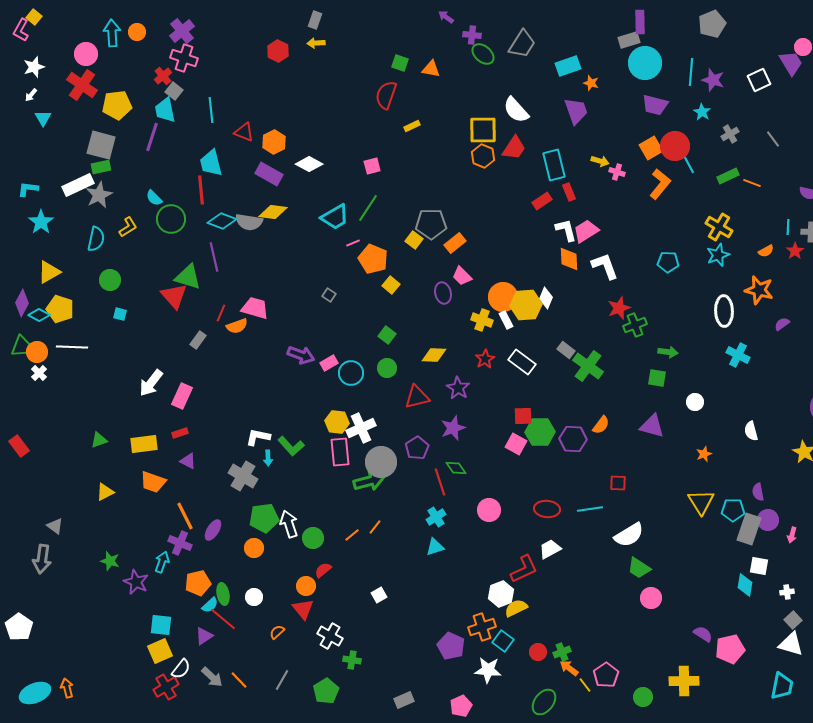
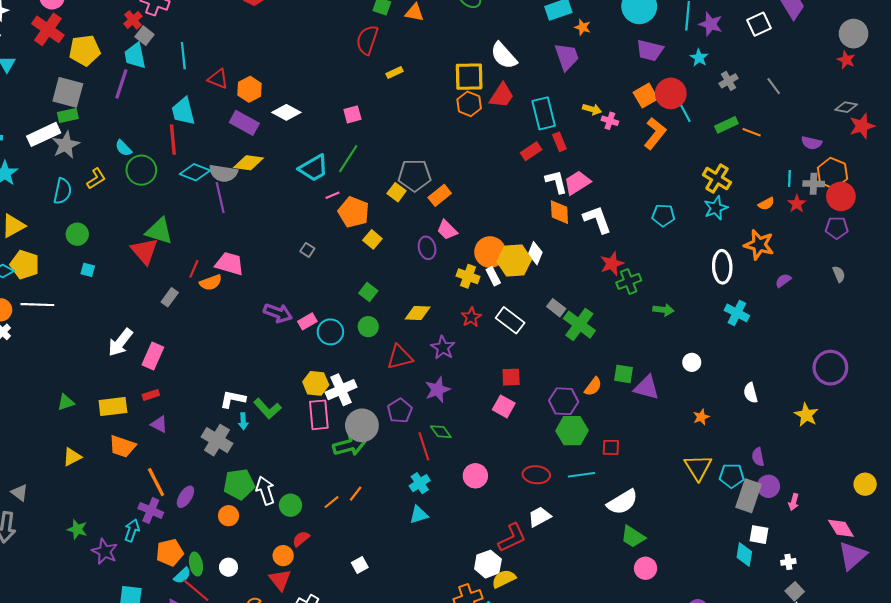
purple line: (214, 257) -> (220, 197), moved
green square: (657, 378) -> (623, 374), moved
green hexagon: (540, 432) -> (572, 431), moved

